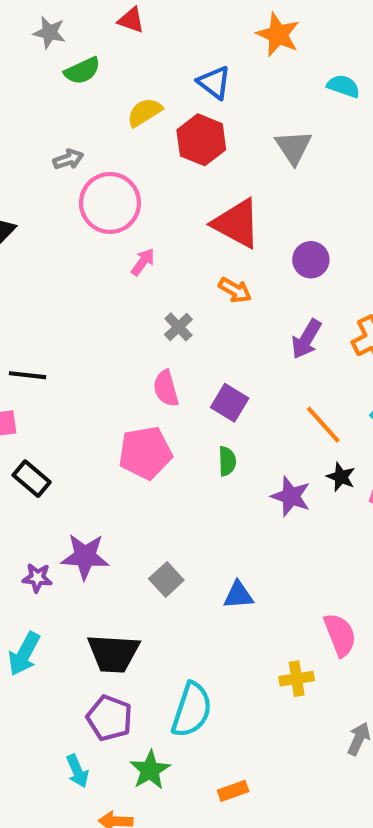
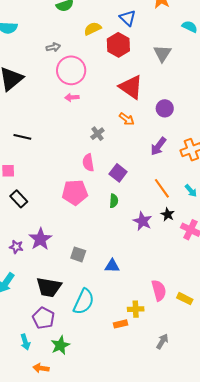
pink arrow: (143, 262) -> (72, 97), moved, turned -136
black line: (27, 375) -> (22, 137), moved
purple star: (85, 556) -> (40, 239), turned 30
gray square: (166, 579) -> (78, 254), turned -35
cyan semicircle: (192, 710) -> (84, 302), moved
orange rectangle: (233, 791) -> (120, 324), moved

